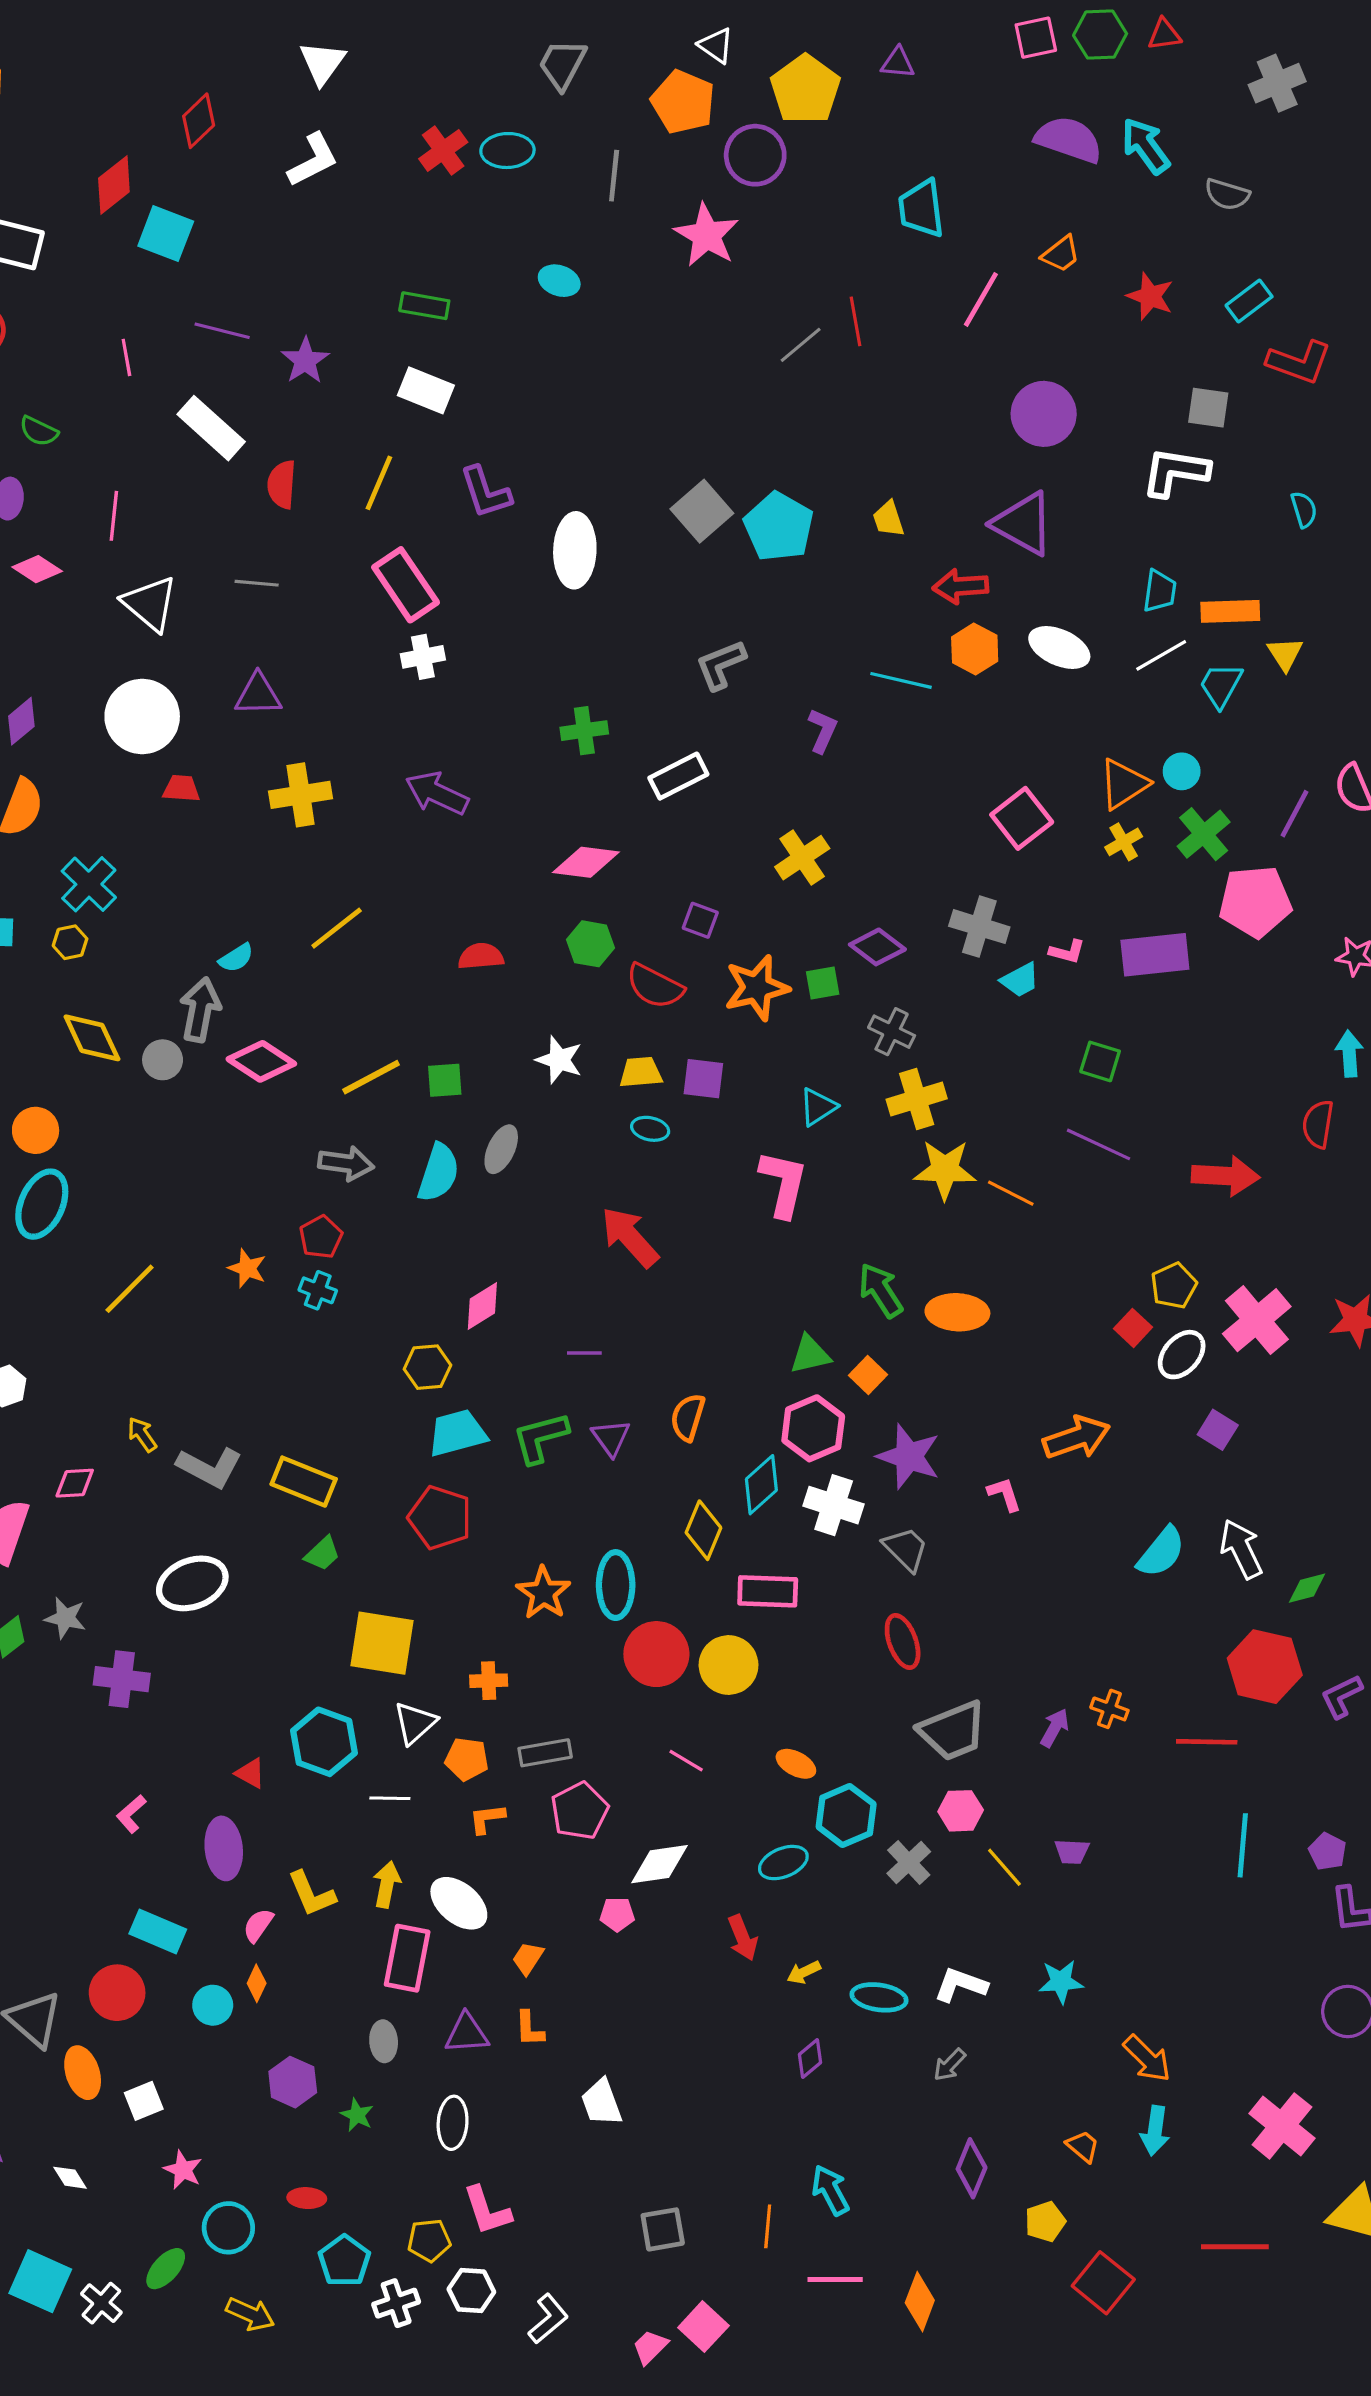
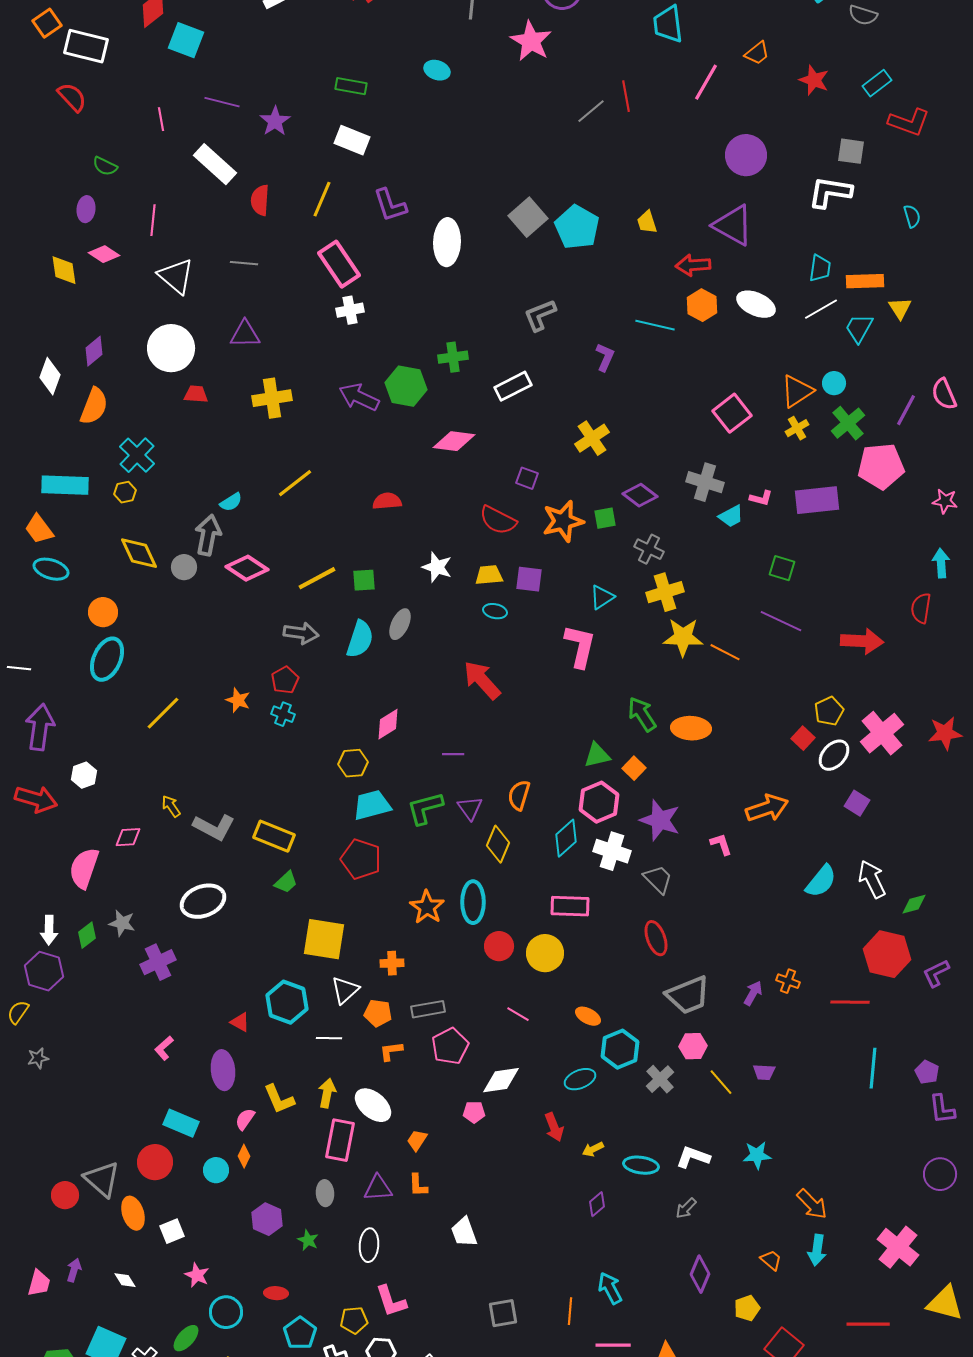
green hexagon: (591, 944) -> (406, 386), moved, size x1.4
yellow diamond: (703, 1530) -> (498, 844), moved
red circle: (656, 1654) -> (499, 946), size x0.7
purple cross: (122, 1679) -> (158, 962), turned -32

